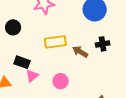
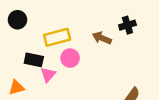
yellow rectangle: (55, 42) -> (57, 37), moved
pink circle: (61, 81) -> (70, 58), moved

